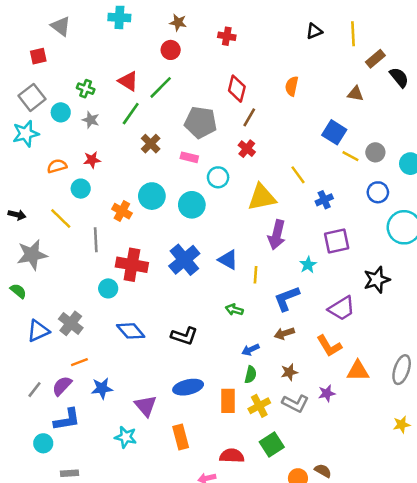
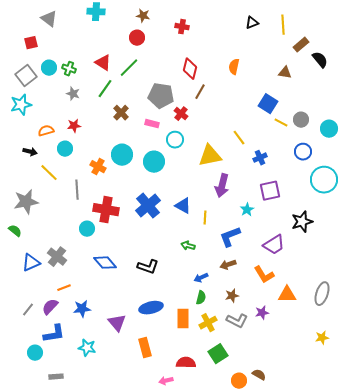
cyan circle: (61, 112) -> (49, 68), moved
red cross: (247, 149) -> (181, 114), moved
black arrow: (17, 215) -> (30, 152), moved
cyan star: (126, 437) -> (87, 348), moved

